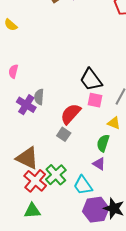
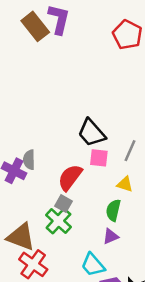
purple triangle: (99, 164) -> (111, 236), turned -48
green cross: (56, 175) -> (58, 221), moved

